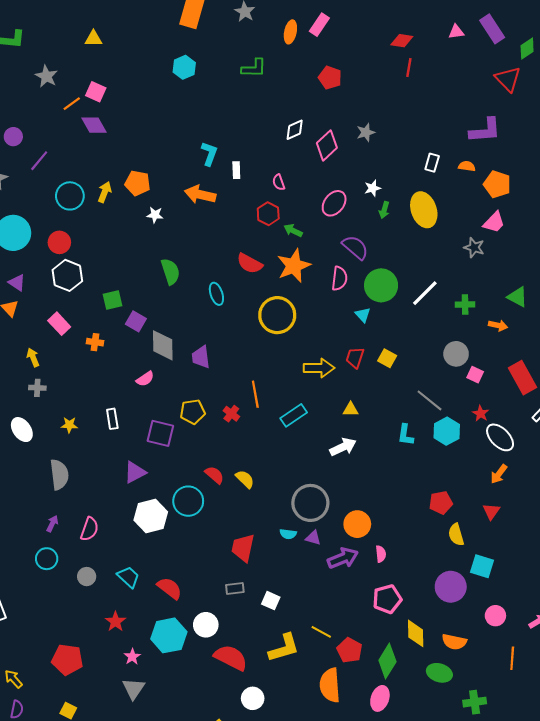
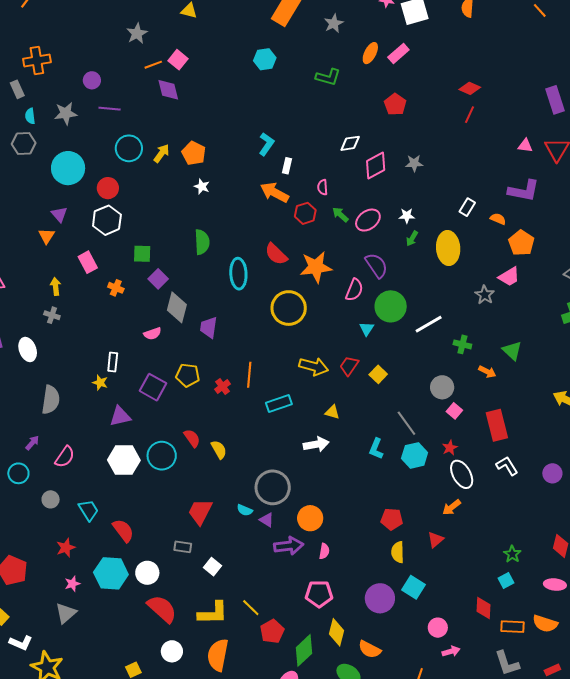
pink triangle: (456, 32) -> (525, 146), moved
purple line: (39, 161) -> (110, 109), turned 40
orange arrow: (200, 195) -> (275, 192), moved
green arrow: (293, 231) -> (340, 215), moved
cyan ellipse: (216, 294) -> (238, 274), size x1.4
yellow star: (69, 425) -> (100, 383), moved
pink circle: (495, 616) -> (438, 628), moved
orange semicircle: (330, 685) -> (218, 655), moved

